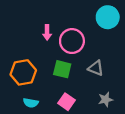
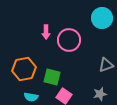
gray triangle: (96, 68) -> (106, 65), moved, turned -42
green square: (62, 69) -> (52, 77), moved

